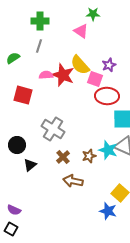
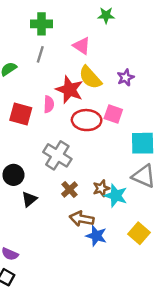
pink triangle: (81, 31) -> (82, 46), moved
pink semicircle: (46, 75) -> (49, 104), moved, turned 96
pink square: (95, 79) -> (113, 114), moved
red ellipse: (107, 96) -> (87, 120), moved
cyan star: (108, 150) -> (116, 196), moved
blue star: (108, 211) -> (96, 236), moved

